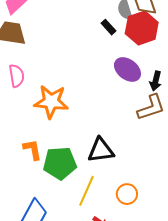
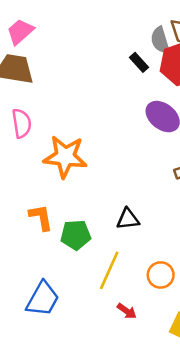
black triangle: (101, 150) -> (128, 219), size x0.7
green pentagon: (60, 163) -> (76, 235), size x0.7

